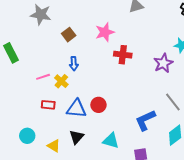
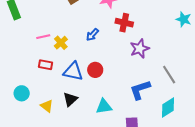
purple star: (163, 63) -> (140, 49), moved
blue arrow: (74, 64) -> (92, 35), moved, turned 40
cyan triangle: (111, 141) -> (104, 107), turned -30

